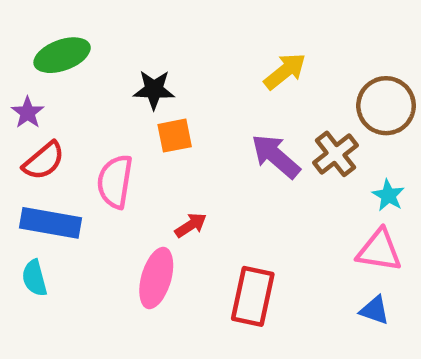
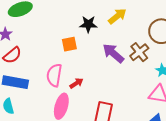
black star: (154, 90) -> (88, 24), moved
pink semicircle: (115, 182) -> (54, 75), moved

